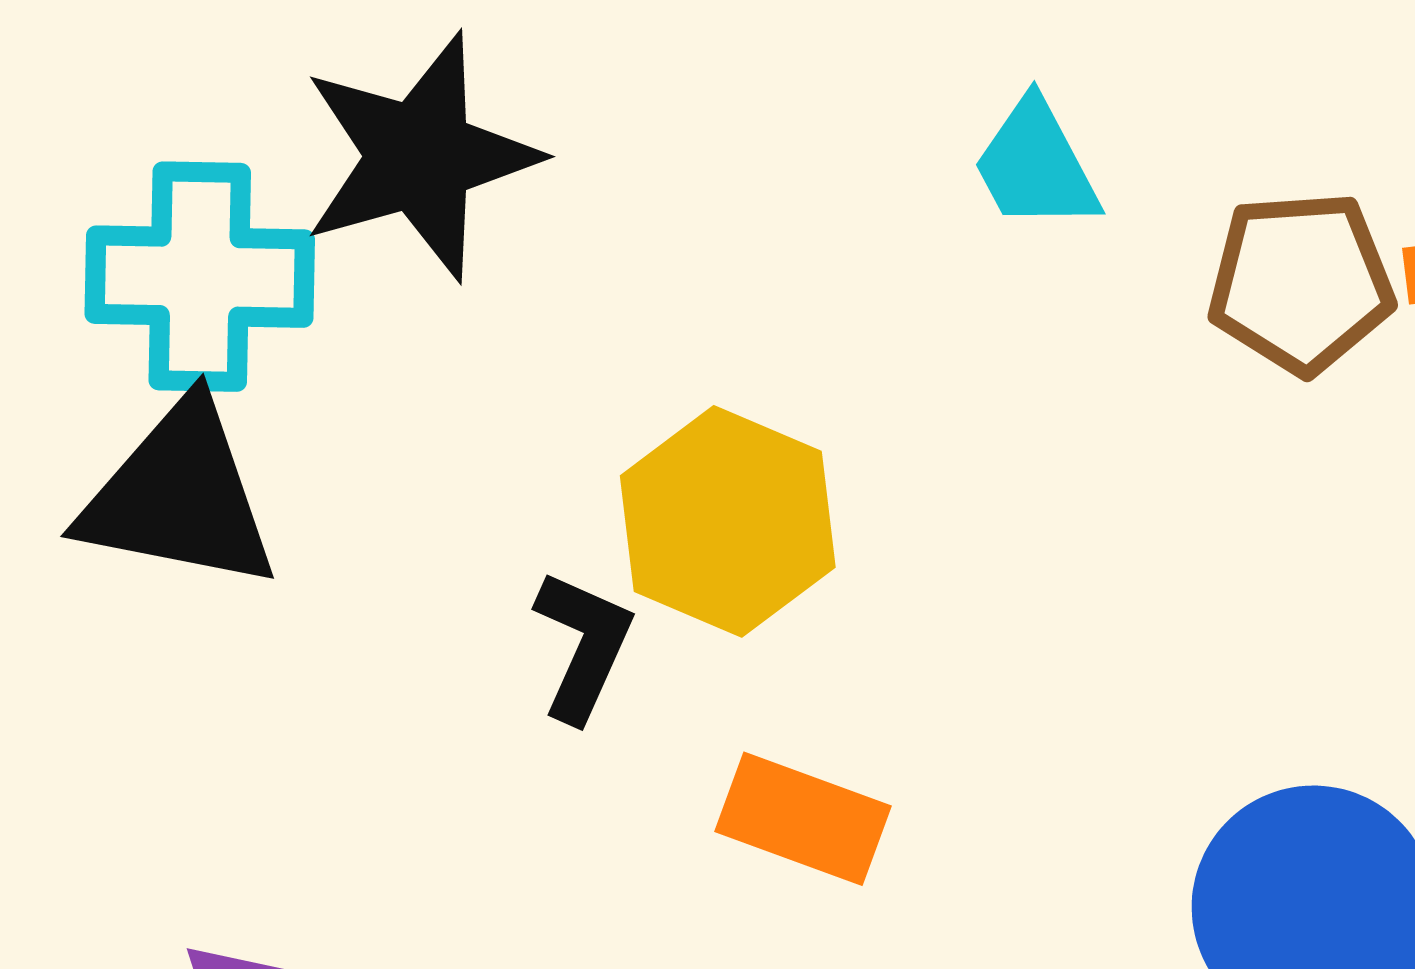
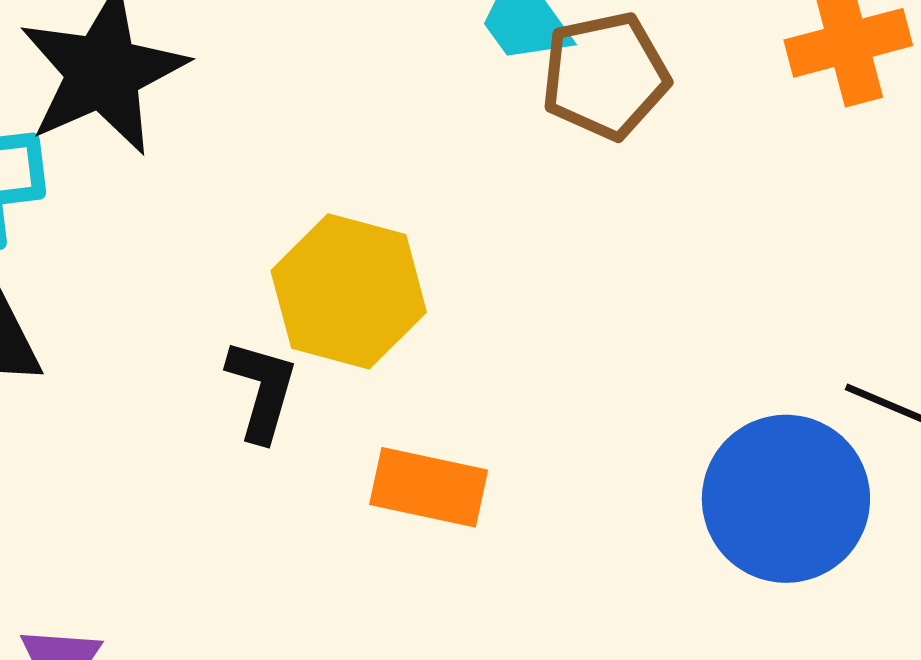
brown pentagon: (1301, 283) -> (605, 76), moved

